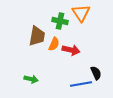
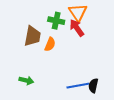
red arrow: (71, 50) -> (77, 28), moved, turned -138
black semicircle: (96, 73) -> (93, 86), moved, turned -144

